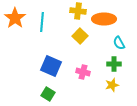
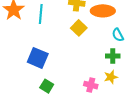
blue square: (51, 66) -> (38, 58), moved
pink cross: (83, 72) -> (91, 85), moved

